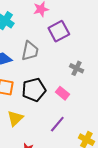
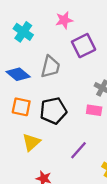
pink rectangle: (62, 93) -> (94, 110), moved, turned -32

